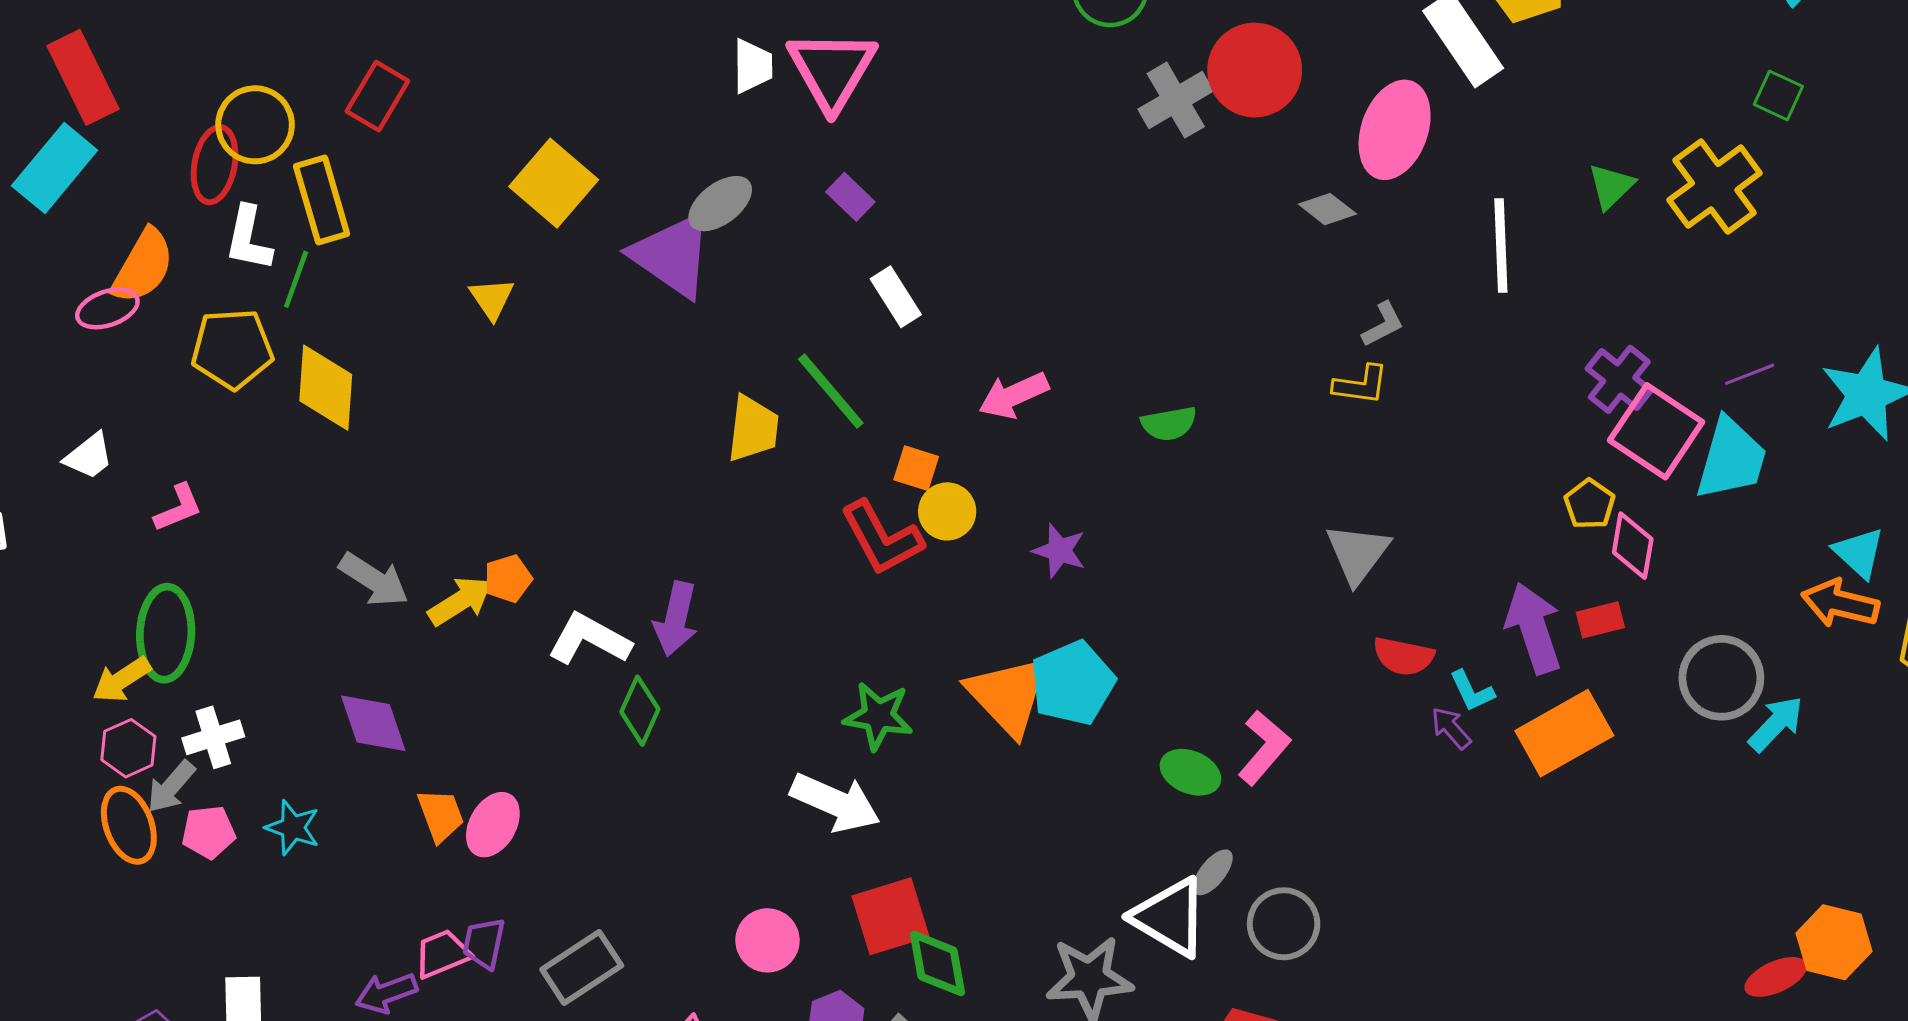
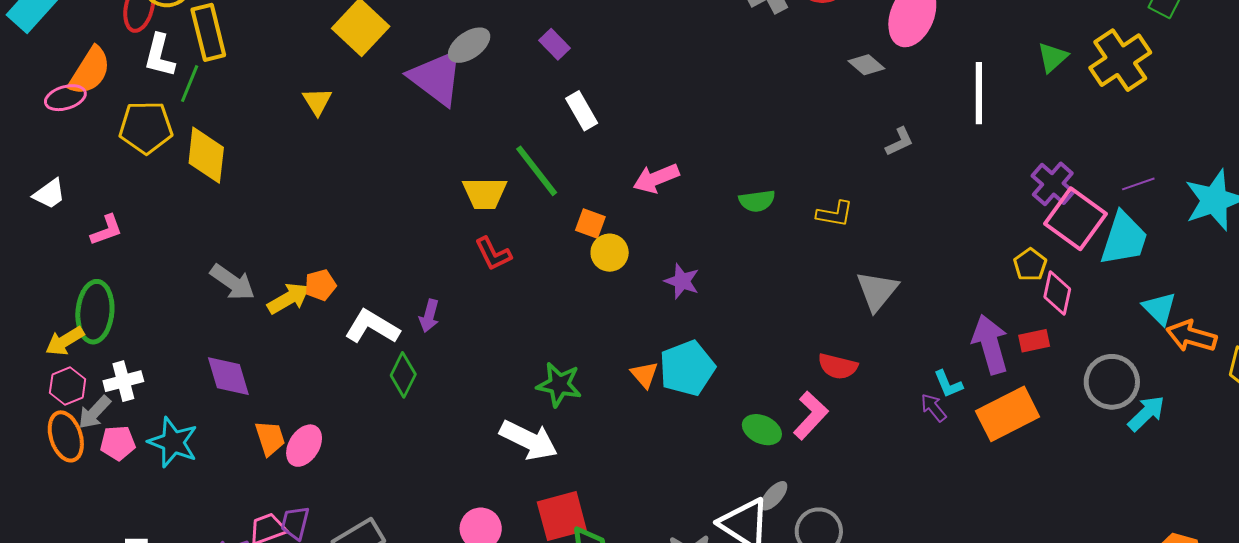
yellow L-shape: (1361, 385) -> (835, 214), moved
yellow trapezoid: (753, 429) -> (485, 193), turned 81
red L-shape: (882, 538) -> (493, 254), moved, size x0.7
cyan triangle: (1859, 553) -> (1159, 308), moved
purple arrow: (676, 619) -> (429, 316), size x0.7
red semicircle: (1403, 656) -> (838, 366), moved
orange triangle: (1008, 695) -> (645, 375), size x0.5
cyan star: (293, 828) -> (173, 442), size x1.4

